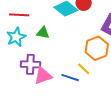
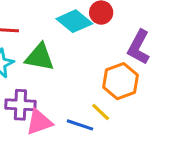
green triangle: (43, 33) -> (40, 57), size x1.5

